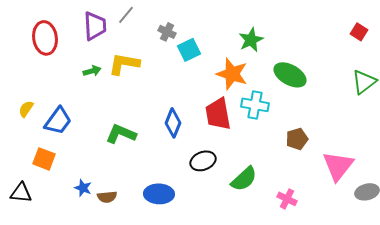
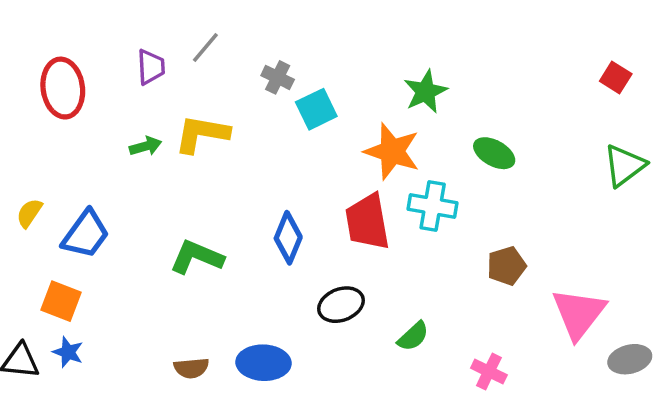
purple trapezoid: (95, 26) -> (151, 67), size x0.7
green ellipse: (290, 75) -> (494, 153), size x0.7
green semicircle: (244, 179) -> (413, 336), size x0.7
blue star: (83, 188) -> (68, 352), moved
brown semicircle: (107, 197) -> (191, 368), moved

